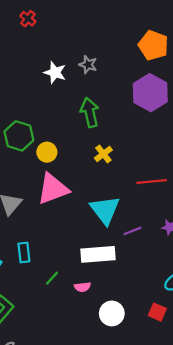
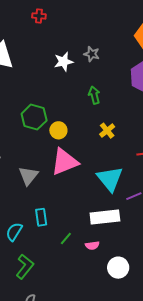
red cross: (28, 19) -> (39, 16), turned -32
white star: (55, 73) -> (64, 62), turned -30
green arrow: (90, 112) -> (94, 95), size x0.7

